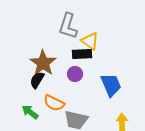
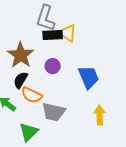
black rectangle: (82, 54) -> (53, 35), moved
black semicircle: (37, 80) -> (21, 80), moved

